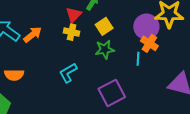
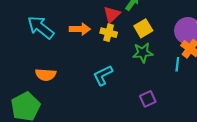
orange arrow: (33, 35) -> (80, 29), moved, turned 36
purple square: (112, 93) -> (148, 99), size x0.6

